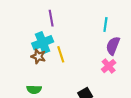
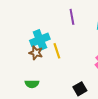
purple line: (51, 18) -> (72, 17), moved

